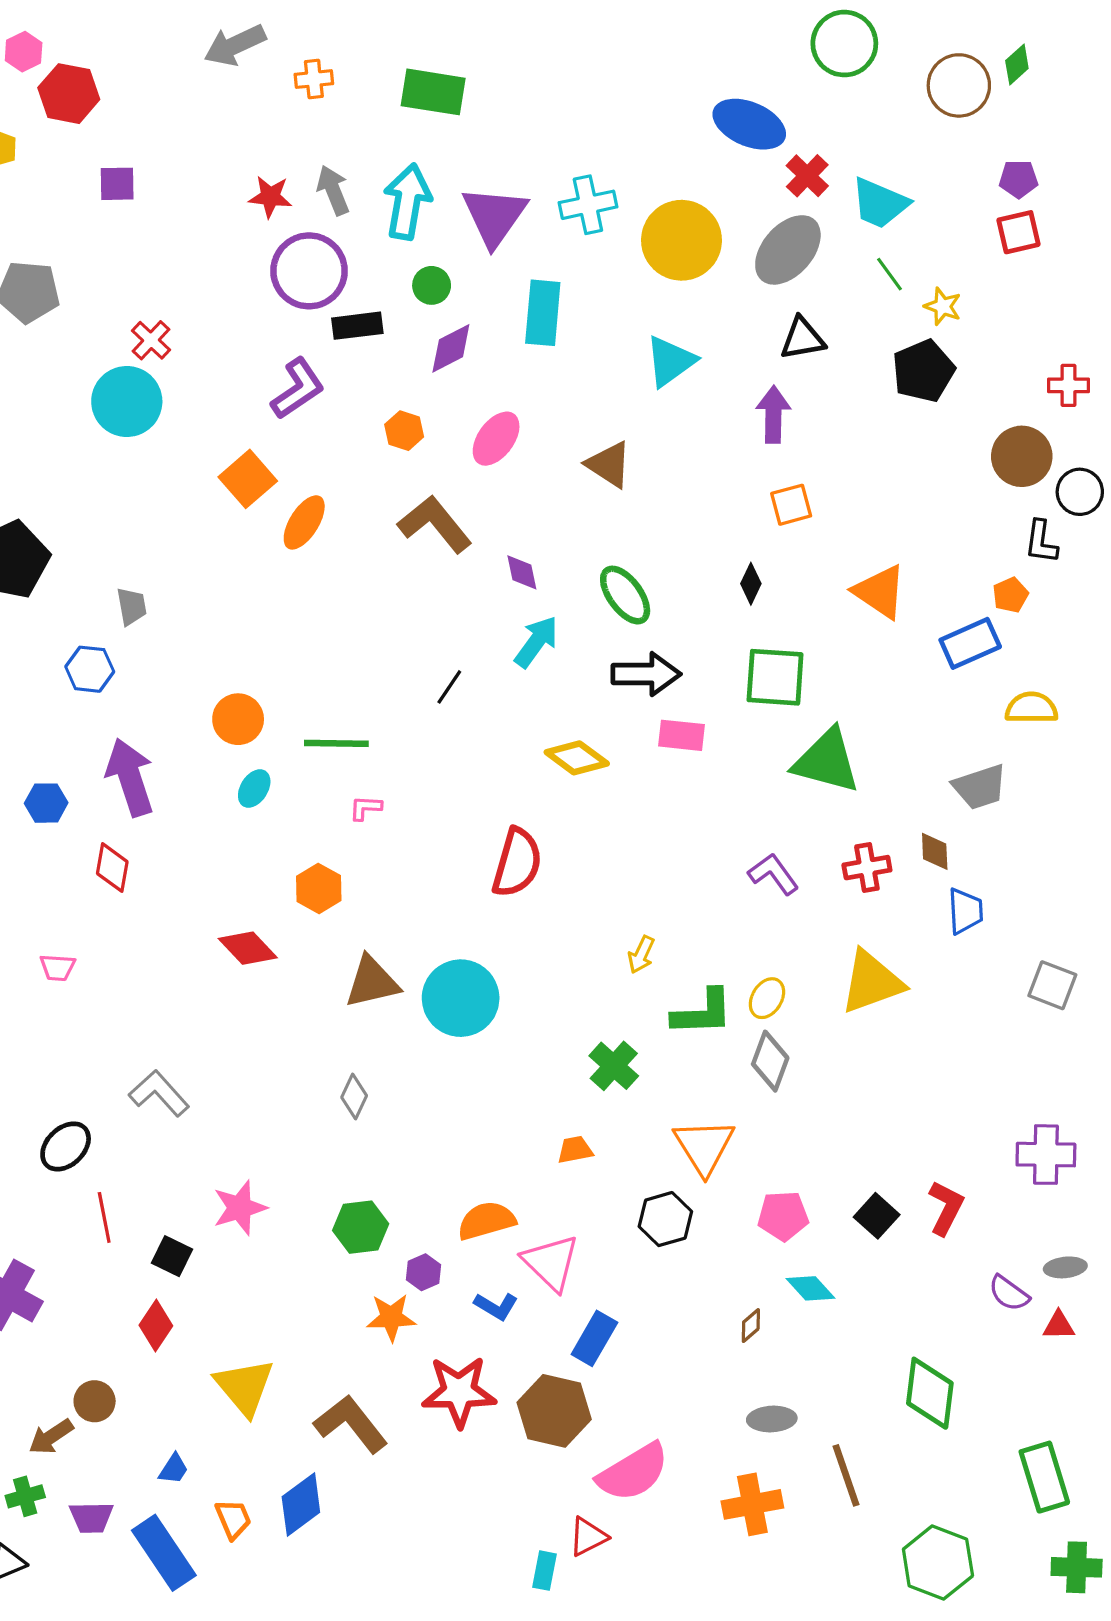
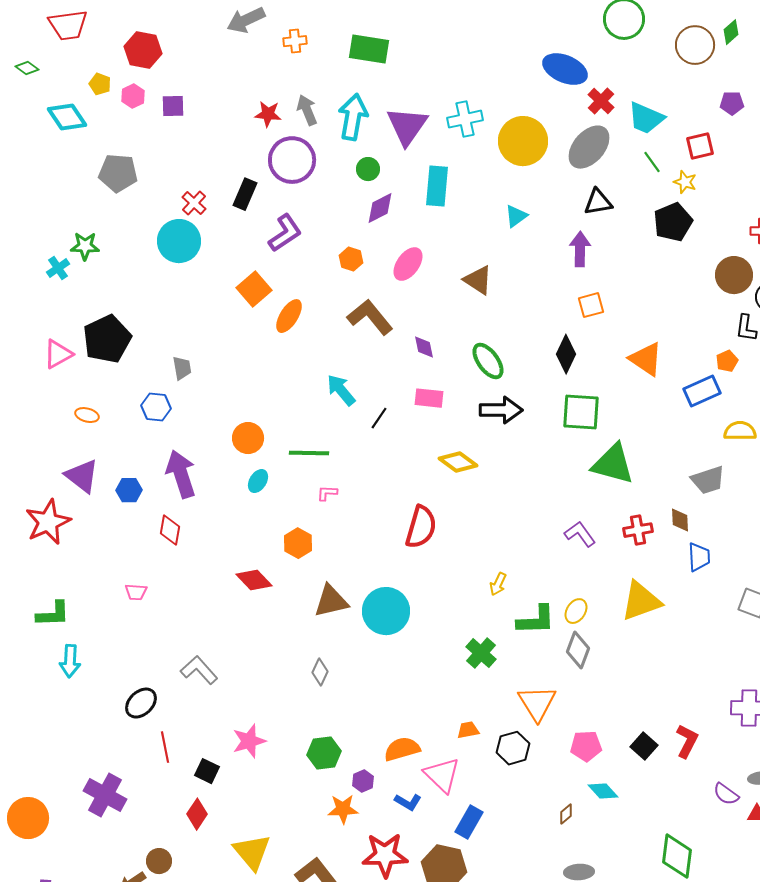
pink hexagon: (24, 52) -> (133, 96), moved
red square: (1019, 232) -> (700, 146), moved
black rectangle: (357, 326) -> (245, 194), moved, turned -60
cyan triangle: (670, 361) -> (516, 216), size x0.7
black diamond: (751, 584) -> (566, 354), size x1.5
cyan arrow: (536, 642) -> (341, 390), moved, turned -76
pink rectangle: (682, 735) -> (429, 398), moved
orange trapezoid: (575, 1150) -> (468, 730), moved

